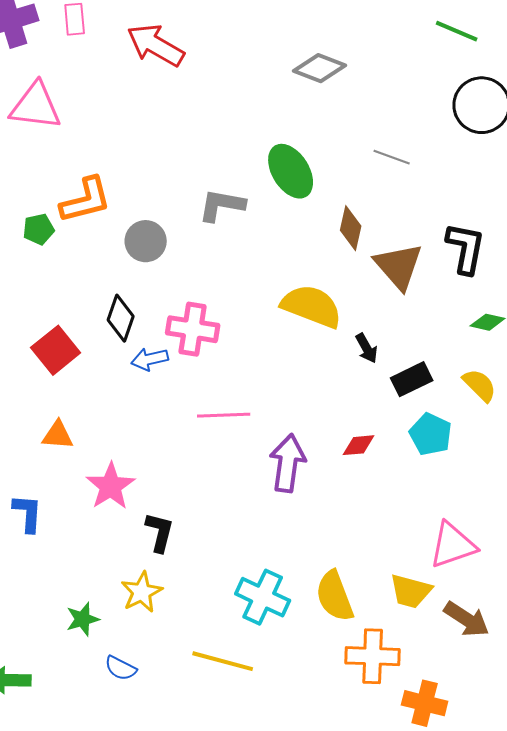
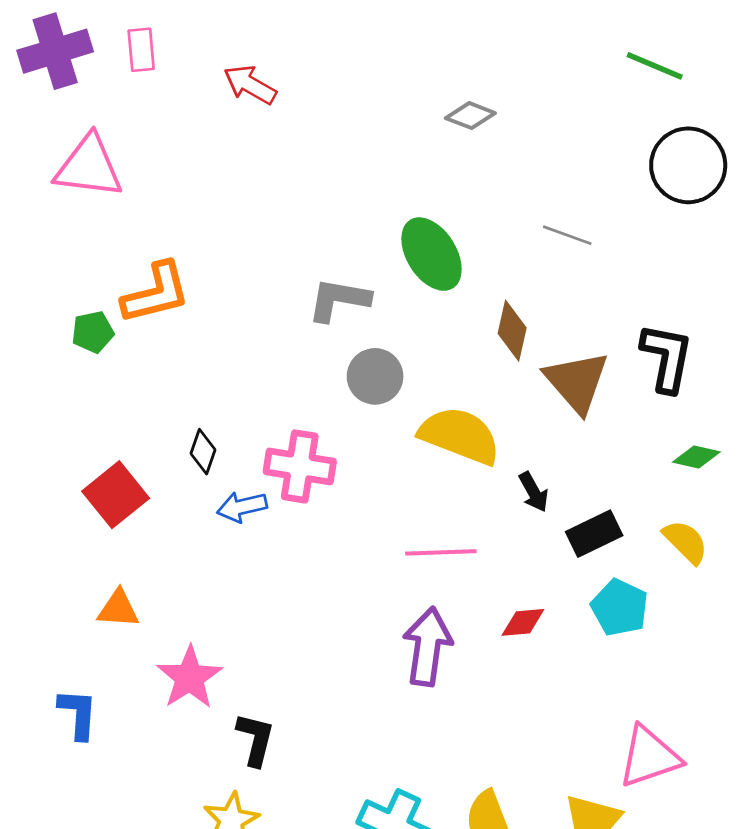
red arrow: (156, 45) -> (250, 85), size x0.7
gray diamond: (320, 68) -> (470, 116), size x0.7
gray circle: (146, 241) -> (375, 376), moved
black diamond: (121, 318) -> (203, 452), size x0.7
pink line: (224, 415) -> (441, 552), moved

